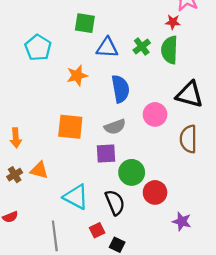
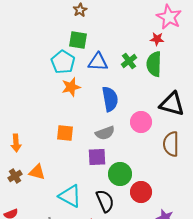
cyan pentagon: (38, 48) -> (63, 62), moved
orange square: (70, 127) -> (65, 133), size x0.7

